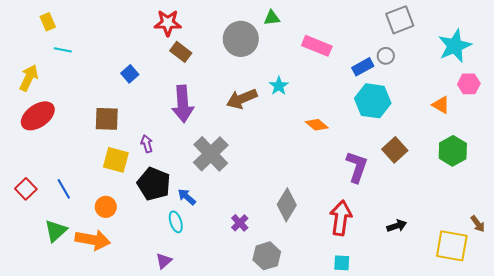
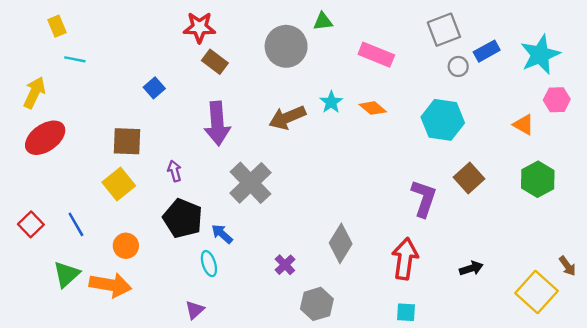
gray square: (400, 20) -> (444, 30), moved
blue rectangle: (363, 67) -> (487, 51), moved
orange diamond: (317, 125) -> (373, 108), moved
yellow square: (116, 160) -> (119, 184), moved, turned 36
yellow square: (452, 246) -> (537, 292), turned 32

